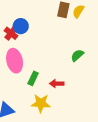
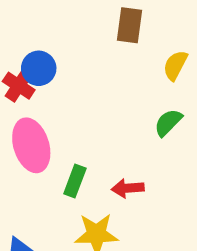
yellow semicircle: (78, 11) -> (175, 65), moved

